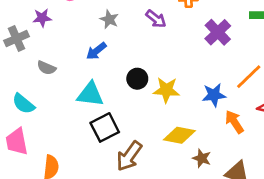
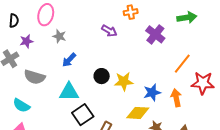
gray star: (109, 19) -> (59, 36), moved
gray semicircle: (46, 68) -> (35, 77), size x1.5
blue star: (214, 95) -> (152, 93), moved
orange arrow: (234, 122) -> (176, 98), turned 30

